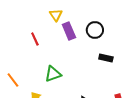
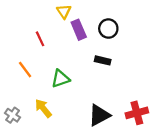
black rectangle: (106, 58) -> (103, 60), moved
orange line: (13, 80) -> (25, 70), moved

